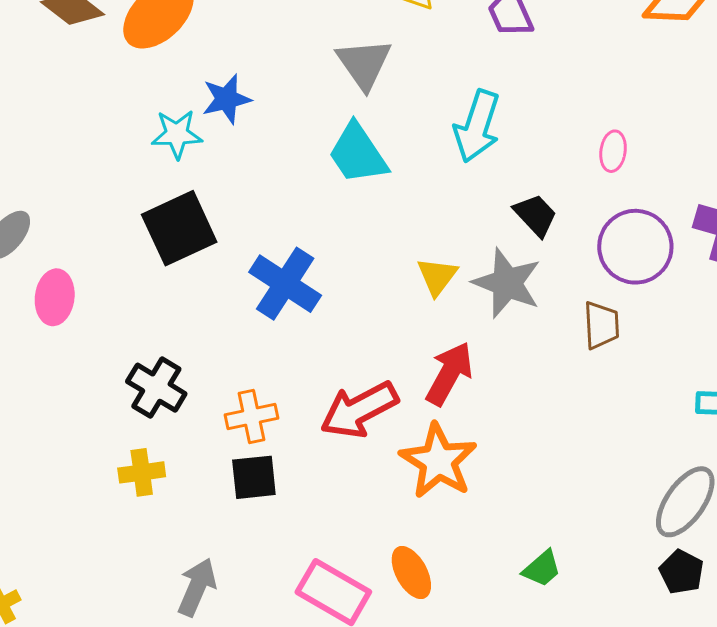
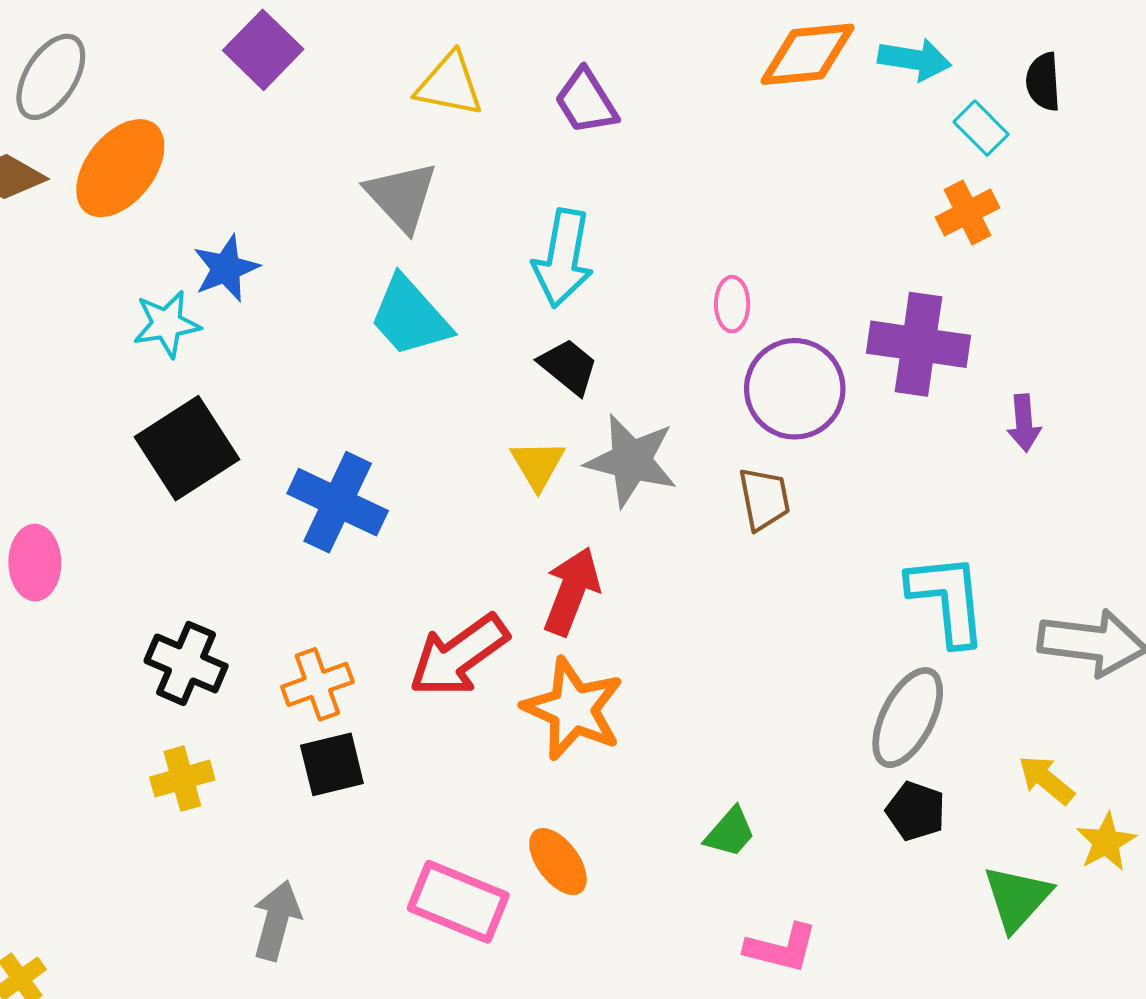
pink ellipse: (613, 151) -> (732, 304), moved
black trapezoid: (536, 215) -> (568, 367), moved

